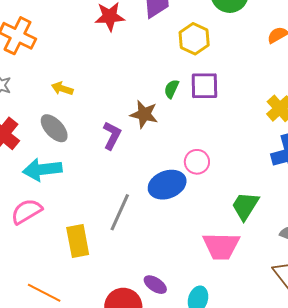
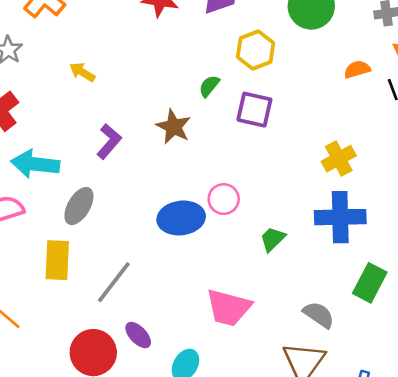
green semicircle: (171, 89) -> (209, 86), moved
gray ellipse: (54, 128) -> (79, 206), moved, turned 60
purple L-shape: (112, 135) -> (109, 141), moved
green trapezoid: (245, 206) -> (273, 239), moved, size x0.7
gray line: (120, 212) -> (114, 282), moved

